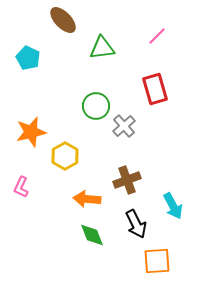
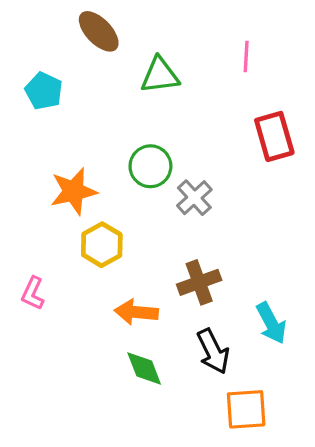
pink line: (157, 36) -> (246, 56), turned -42
red rectangle: (155, 89) -> (274, 136), moved
orange star: (31, 132) -> (74, 191), moved

